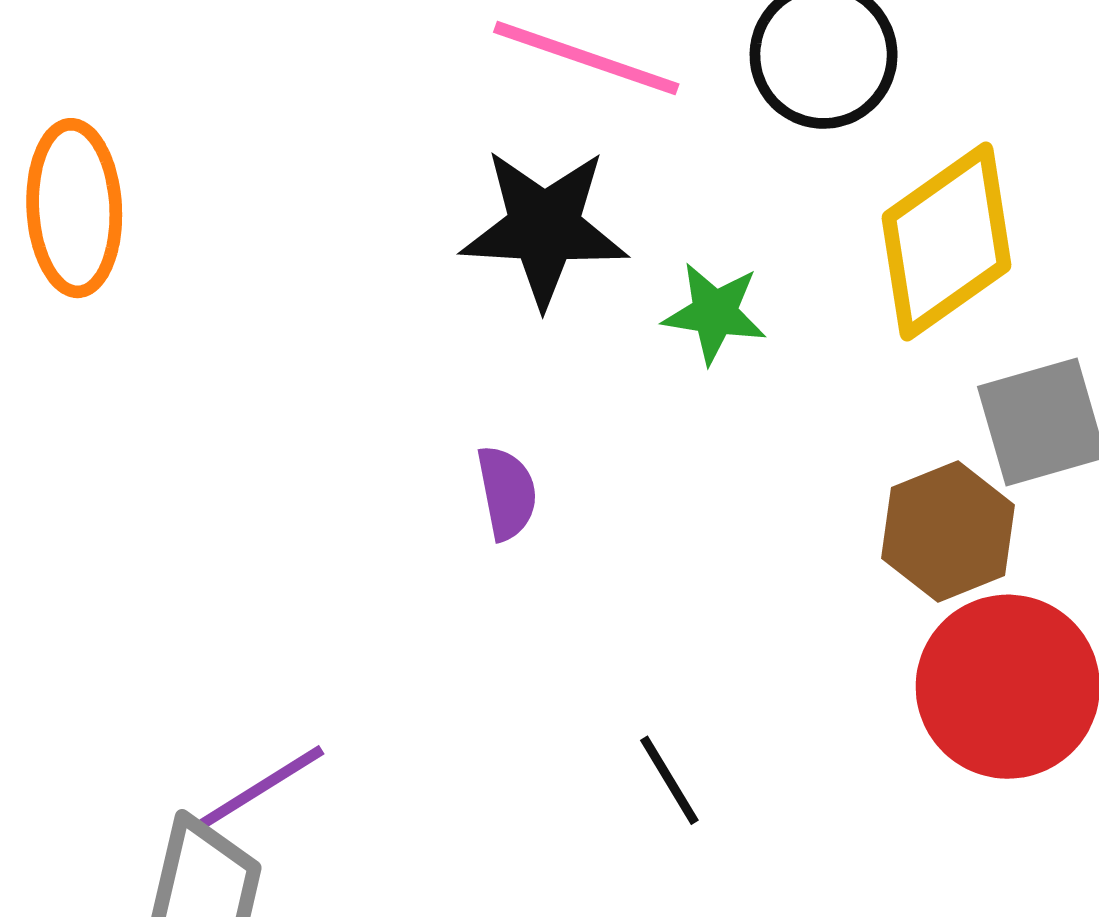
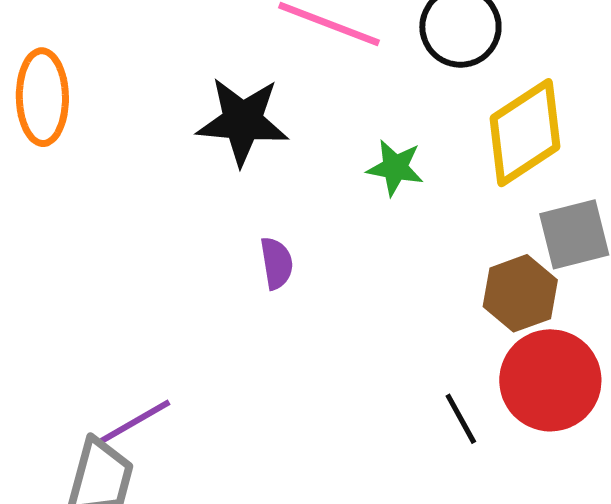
black star: (544, 228) -> (243, 121), moved
black line: (669, 780) -> (461, 419), moved

